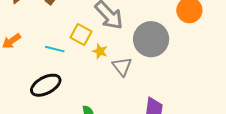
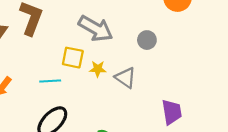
gray circle: (151, 39) -> (147, 40), size x0.5

